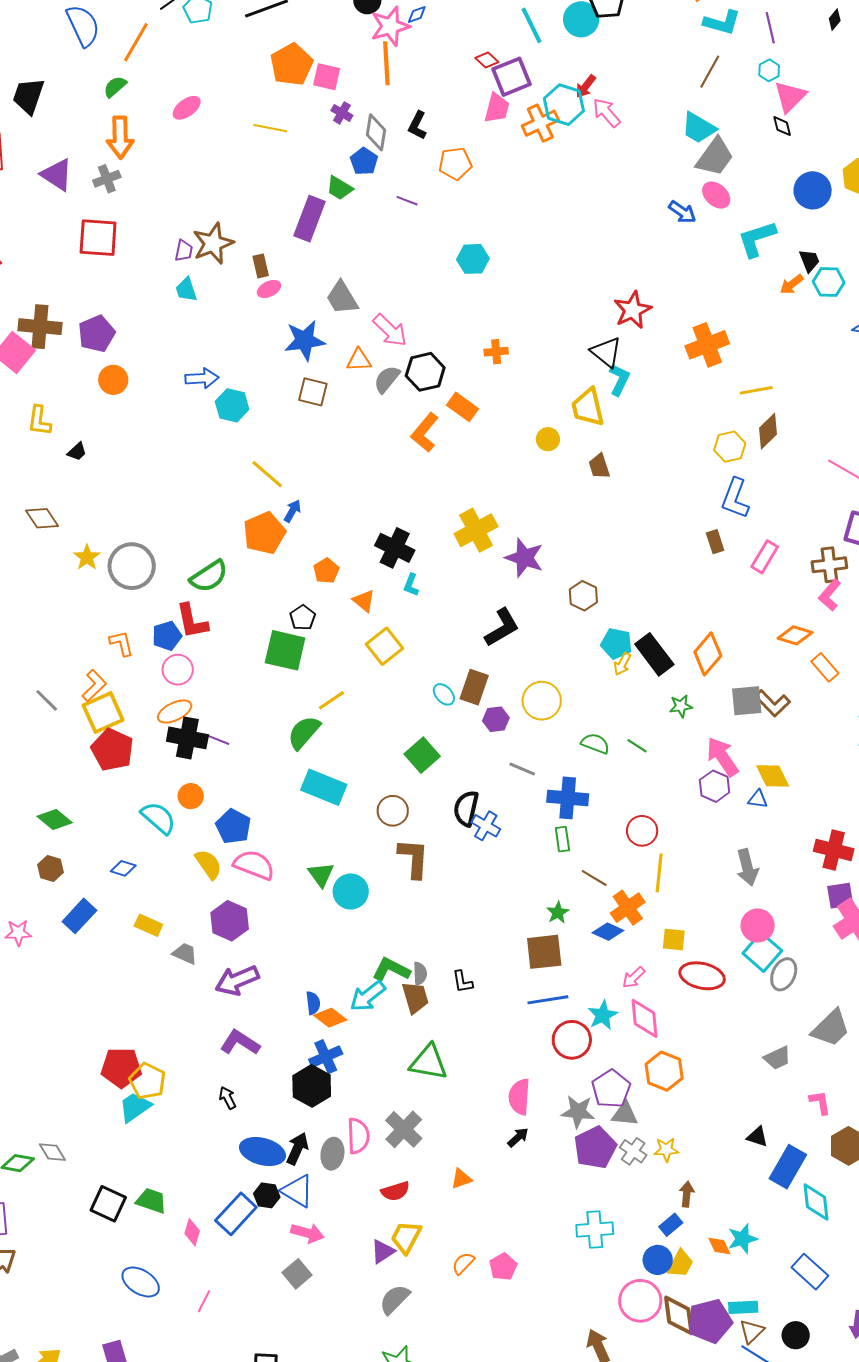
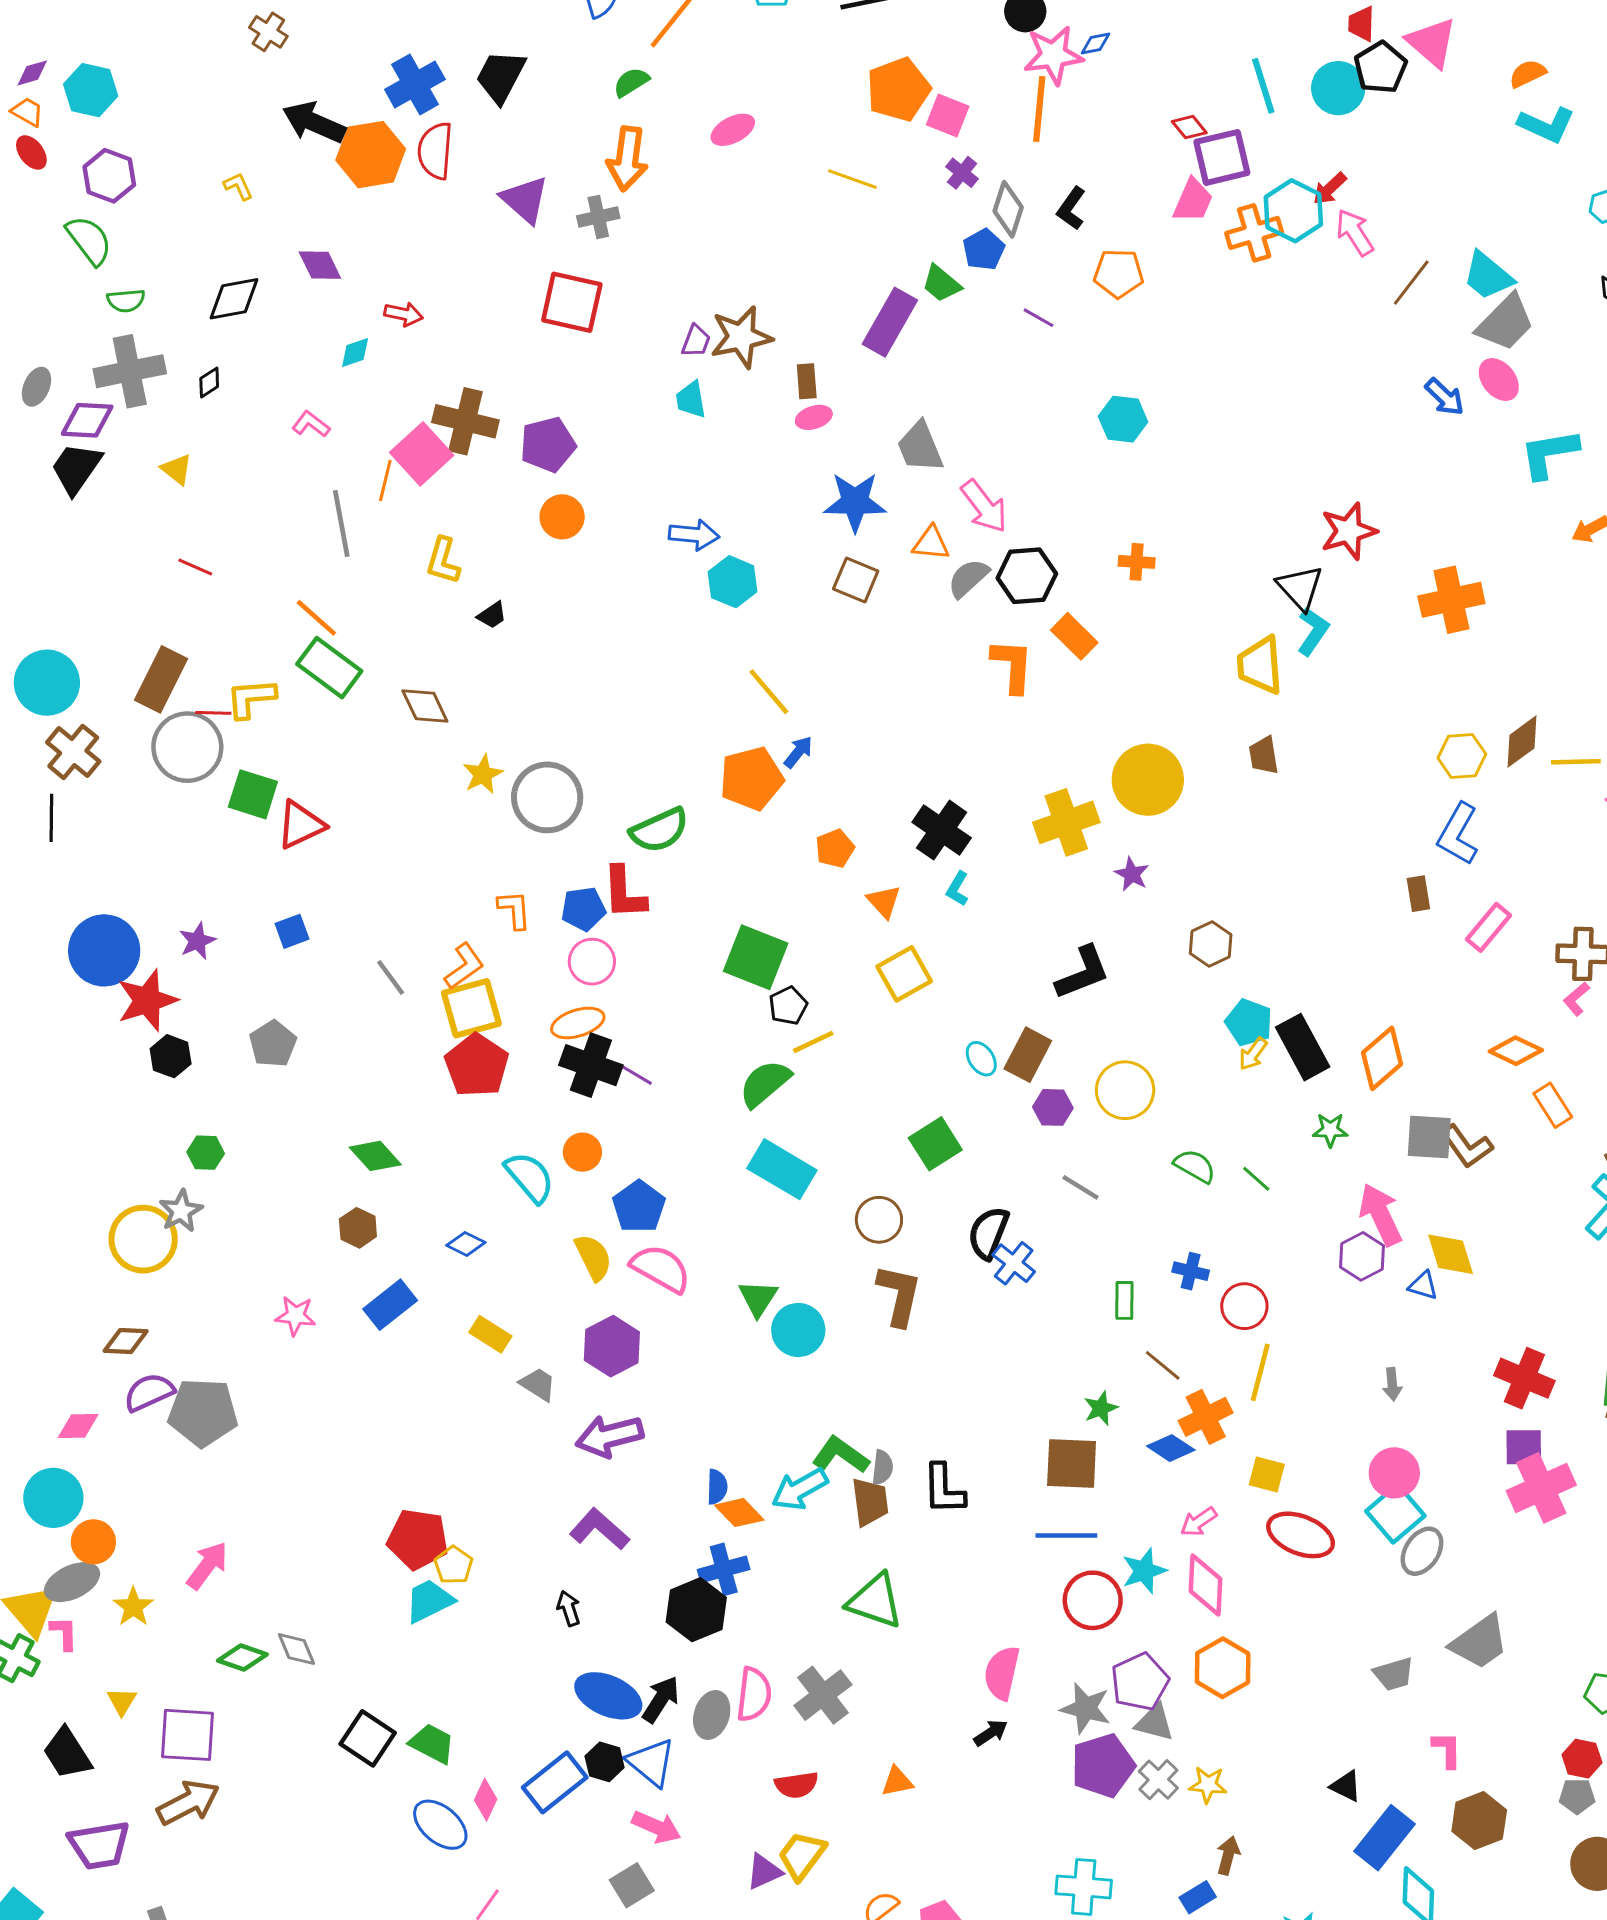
brown line: (710, 72) -> (1411, 283), moved
yellow line: (756, 390) -> (1576, 762), moved
orange L-shape: (425, 432) -> (1012, 666), turned 135
yellow circle: (548, 439) -> (1148, 780), moved, size x2.0
purple star: (524, 558) -> (1132, 874), size x0.6
pink L-shape: (830, 595) -> (1576, 999), size x0.7
black pentagon: (303, 618) -> (788, 1006), moved
blue cross: (568, 798) -> (1191, 1271), moved, size x0.6
gray arrow: (747, 867) -> (1392, 1384), size x0.6
black L-shape: (463, 982) -> (944, 1489), size x1.5
yellow pentagon: (147, 1081) -> (454, 1565), size x0.7
blue ellipse: (141, 1282) -> (440, 1825), moved

